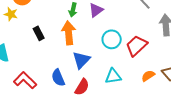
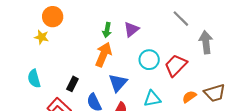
black rectangle: (39, 33) -> (72, 84), moved, turned 56
orange arrow: (69, 33) -> (103, 55), turned 30

